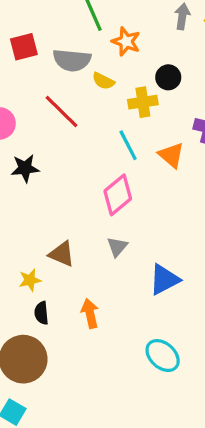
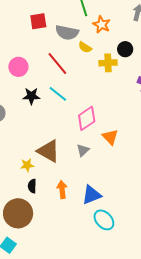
cyan line: (128, 145) -> (58, 94), moved, turned -30
orange triangle: (171, 155) -> (110, 137), moved
brown triangle: (62, 254) -> (48, 151), size x1.4
blue triangle: (164, 280) -> (92, 195), moved

